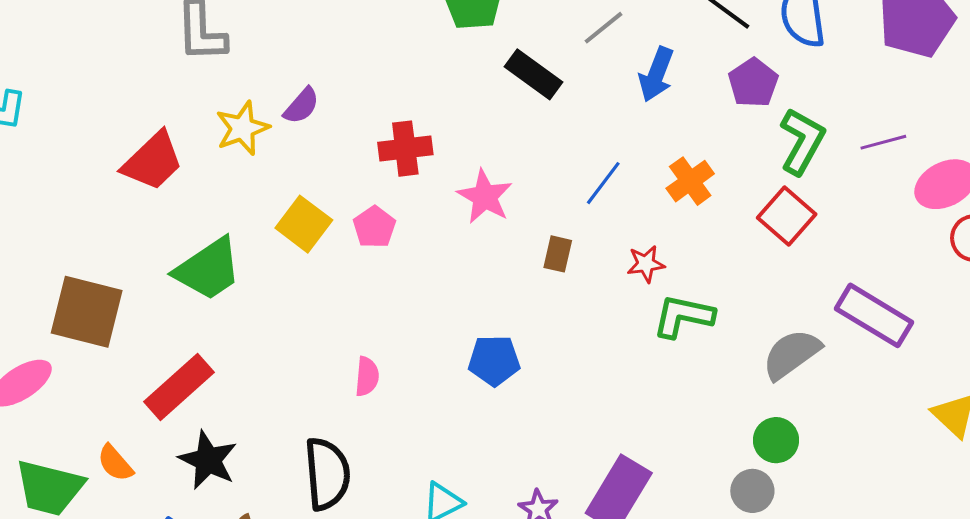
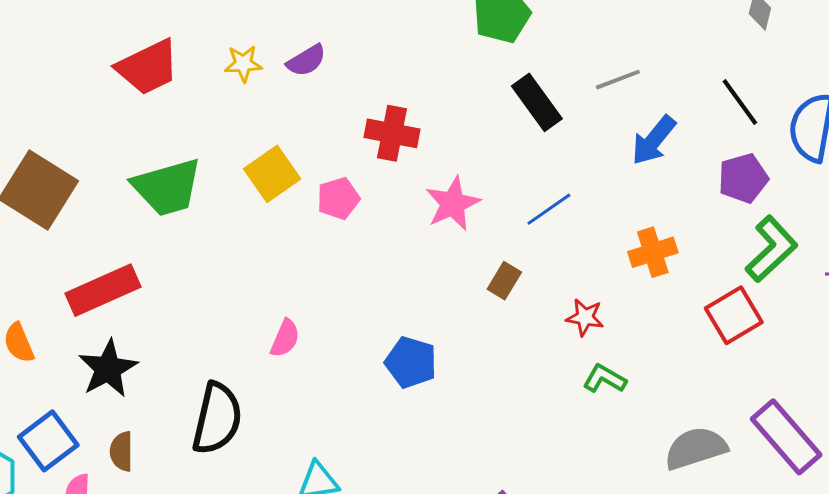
yellow star: (242, 128) -> (243, 64), size x0.7
blue line: (603, 183) -> (549, 209), moved
green L-shape: (683, 316) -> (605, 379), size x0.7

